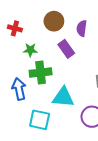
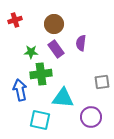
red cross: (15, 28) -> (15, 20), moved, turned -32
purple semicircle: (82, 28) -> (81, 43), moved
purple rectangle: (66, 49) -> (56, 49), moved

